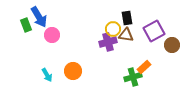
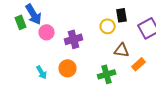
brown triangle: (126, 35) -> (122, 50), moved
purple cross: (108, 42) -> (74, 39), moved
green cross: (133, 77) -> (107, 74), moved

